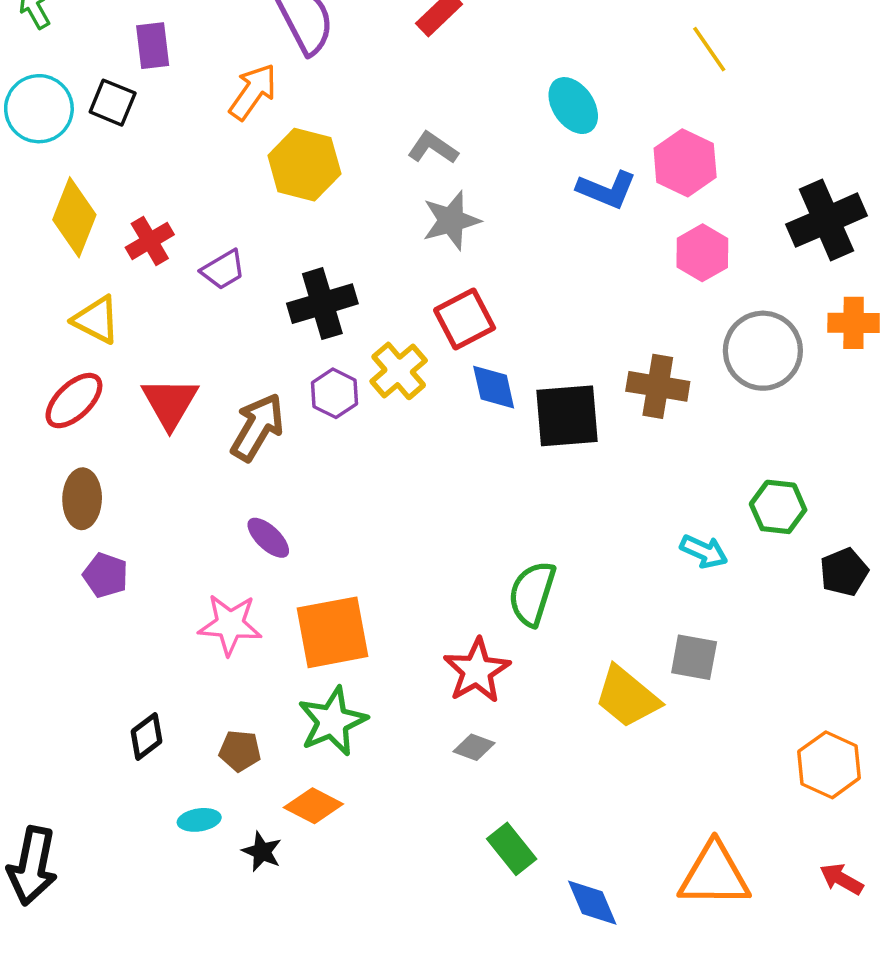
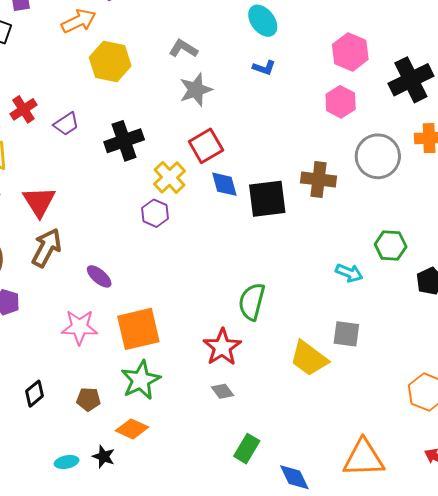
orange arrow: (253, 92) -> (79, 21), turned 32
pink hexagon: (685, 163) -> (350, 52), moved
blue L-shape: (607, 190) -> (264, 68), moved, size x0.7
purple hexagon: (334, 393) -> (155, 213), moved
brown arrow: (257, 427) -> (47, 248), moved
gray diamond: (474, 747) -> (223, 391), turned 35
cyan ellipse: (199, 820) -> (67, 462), moved
green rectangle: (512, 849) -> (247, 449), turned 72

